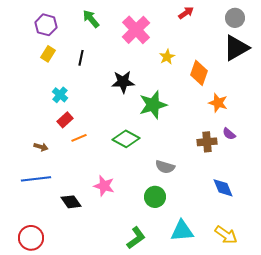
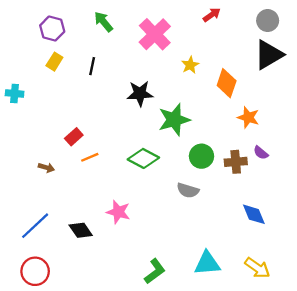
cyan cross: (60, 95) -> (15, 93), moved, turned -35
blue line: (36, 179) -> (35, 226), moved, turned -36
green circle: (155, 197) -> (202, 156), moved

